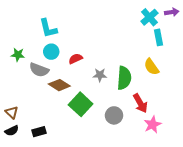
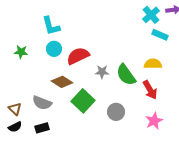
cyan rectangle: (159, 37) -> (160, 35), turned -56
red semicircle: (76, 59) -> (78, 56), size x1.6
yellow semicircle: (151, 67) -> (153, 64), turned 126
gray semicircle: (39, 70) -> (42, 103), moved
green semicircle: (124, 78) -> (126, 75), turned 140
red arrow: (140, 103) -> (150, 90), moved

